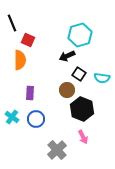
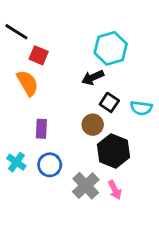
black line: (12, 23) -> (16, 32), turned -36
orange semicircle: (20, 60) -> (28, 83), turned -30
gray cross: (57, 150) -> (86, 186), moved

